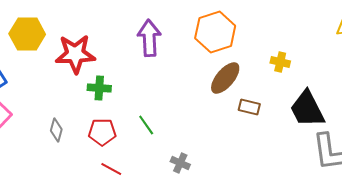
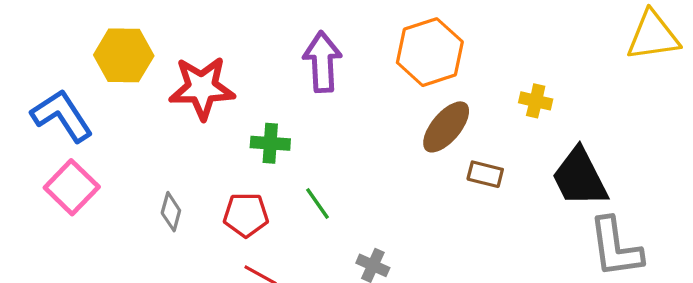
green cross: (99, 88) -> (270, 143), moved

